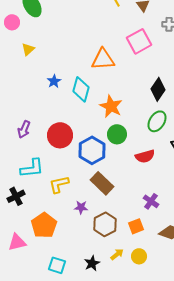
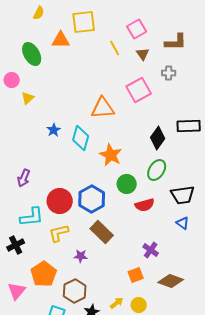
pink circle: (12, 22) -> (12, 80), moved
green circle: (117, 134) -> (127, 184), moved
red circle: (60, 135) -> (60, 201), moved
brown hexagon: (105, 224) -> (75, 291), moved
pink triangle: (17, 242) -> (17, 291), turned -36

